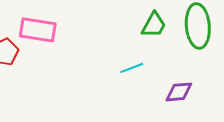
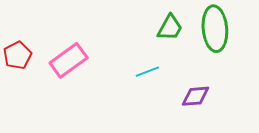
pink rectangle: (38, 30) -> (69, 60), moved, turned -45

